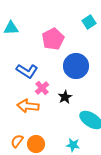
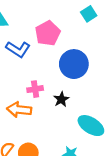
blue L-shape: (27, 71) -> (18, 49), moved
pink cross: (42, 88) -> (35, 89), turned 32

